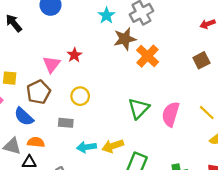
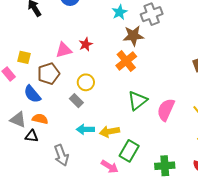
orange cross: (148, 56) -> (126, 61), moved
pink triangle: (52, 64) -> (64, 50), turned 30
gray rectangle: (66, 123) -> (76, 101), moved, turned 32

